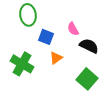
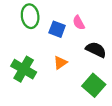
pink semicircle: (73, 29) -> (79, 23), moved
blue square: (46, 37) -> (57, 29), moved

